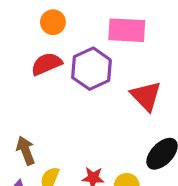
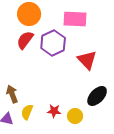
orange circle: (53, 22) -> (29, 14), size x1.5
red semicircle: (47, 64) -> (25, 40), turned -30

